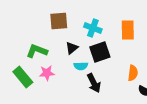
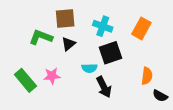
orange rectangle: (128, 30) -> (141, 28), turned 30
black triangle: (72, 48) -> (68, 44), moved
green L-shape: (37, 51) -> (41, 37), moved

